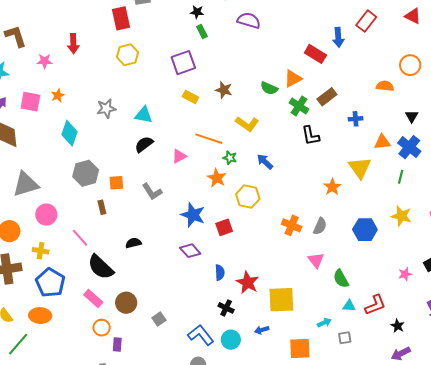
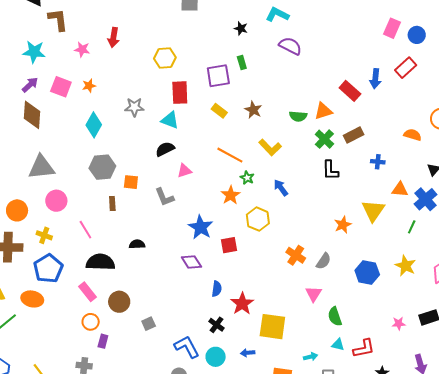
red rectangle: (121, 18) -> (180, 93), moved
green rectangle: (202, 31) -> (242, 62), moved
green semicircle: (269, 88) -> (298, 116), turned -30
pink triangle: (179, 156) -> (184, 171), moved
black semicircle: (101, 267) -> (100, 262), turned 128

